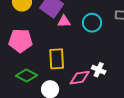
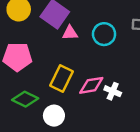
yellow rectangle: (57, 59) -> (61, 78), turned 30
pink diamond: (80, 78) -> (91, 85), moved

